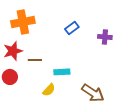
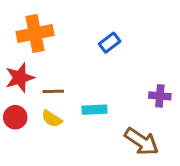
purple cross: (105, 37) -> (160, 96), moved
yellow semicircle: (49, 90) -> (52, 119), moved, turned 80

